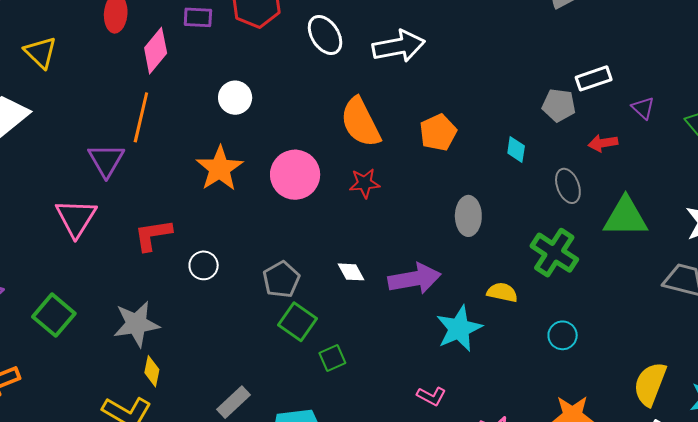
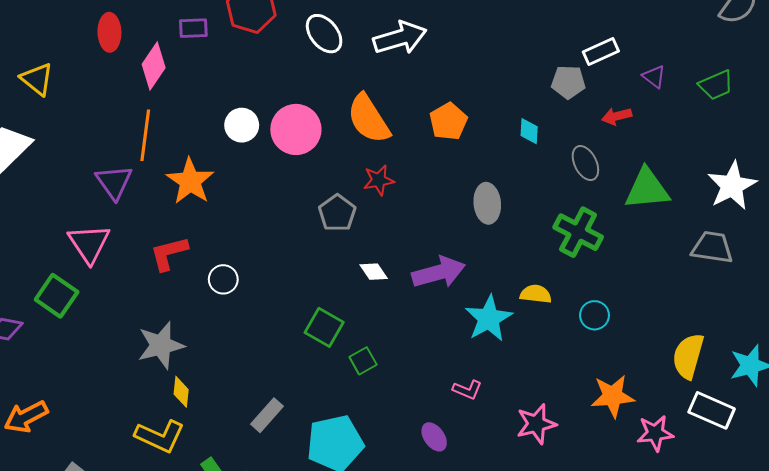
white circle: (235, 98) -> (242, 125), moved
orange star: (220, 168) -> (190, 181), moved
pink circle: (295, 175) -> (296, 129), moved
gray pentagon: (281, 280) -> (337, 213), moved
yellow semicircle: (502, 292) -> (536, 294), moved
green square: (54, 315) -> (57, 296), moved

